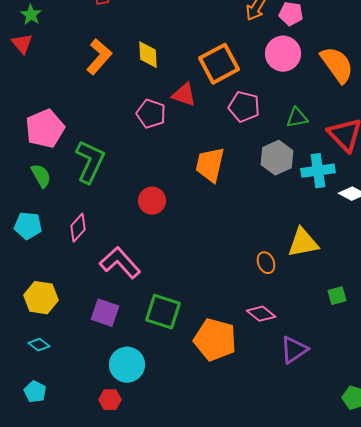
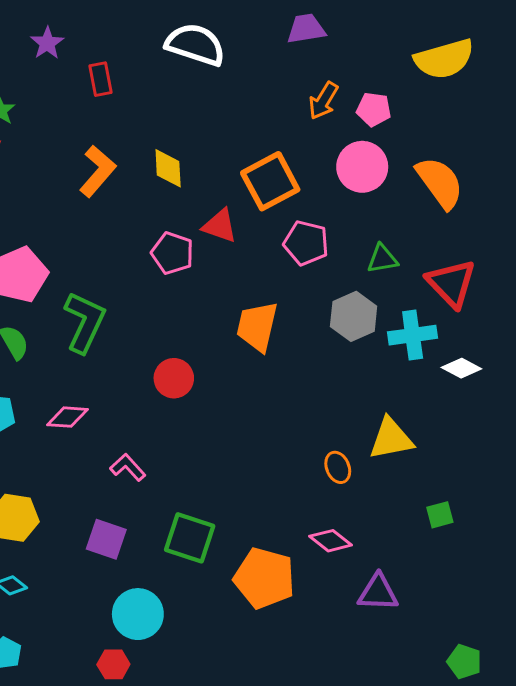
pink diamond: (78, 228) -> (67, 417), turned 52
pink L-shape: (120, 263) -> (128, 467), size x0.6
purple triangle: (294, 350) -> (378, 592), turned 36

